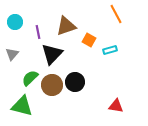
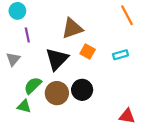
cyan circle: (15, 22) -> (17, 11), moved
purple line: (38, 32) -> (27, 35), moved
orange square: (89, 40) -> (88, 51), moved
green triangle: (22, 106) -> (24, 106), moved, size x0.6

